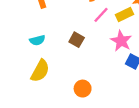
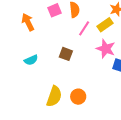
yellow semicircle: (40, 71) -> (54, 96), moved

